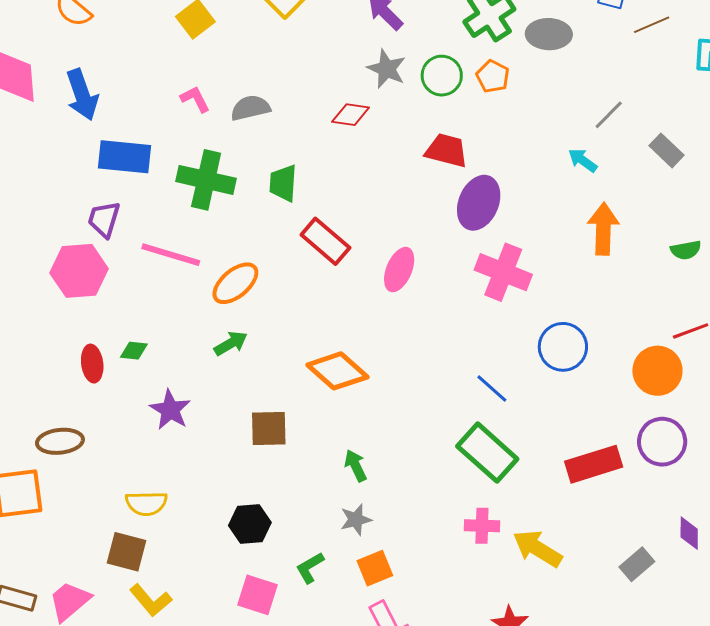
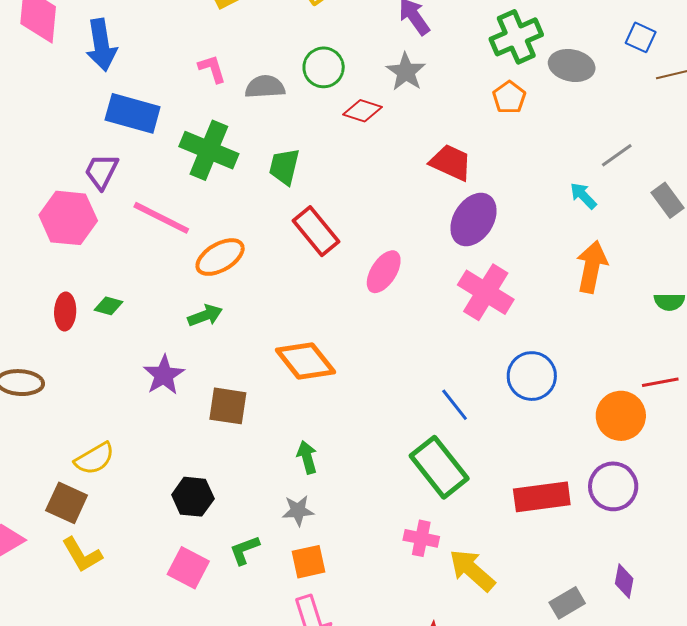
green circle: (442, 76) -> (324, 67), moved
purple star: (170, 410) -> (164, 375), moved
yellow semicircle: (146, 503) -> (94, 459), turned -39

